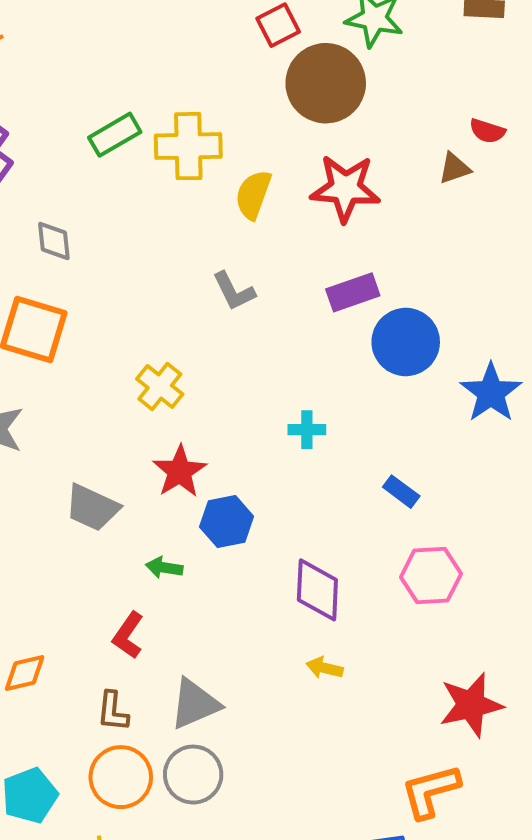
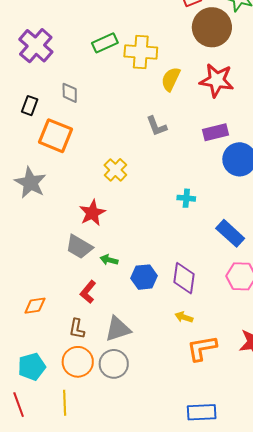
red star: (180, 471) -> (92, 213), moved
blue rectangle: (401, 492) -> (230, 233), size x1.6
gray trapezoid: (92, 508) -> (79, 247), moved
blue hexagon: (227, 522) -> (144, 277), moved
orange L-shape: (430, 791) -> (202, 348), moved

